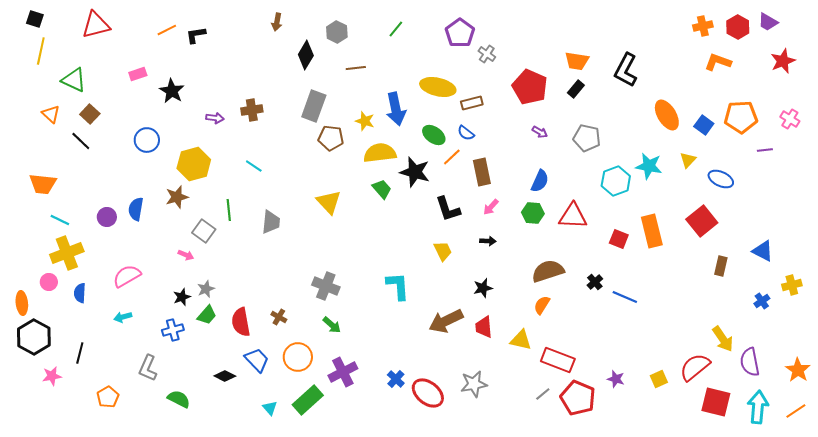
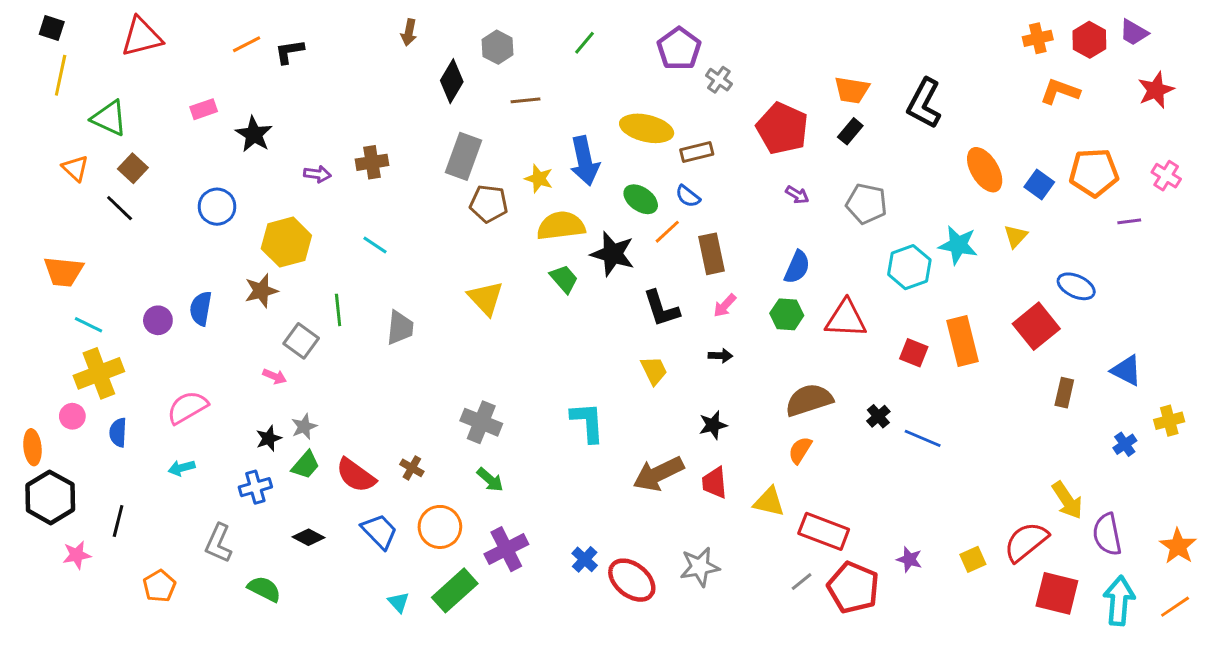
blue ellipse: (721, 179) -> (1076, 286), moved
red semicircle: (241, 322) -> (356, 475), turned -44
black diamond: (225, 376) -> (309, 537), moved

